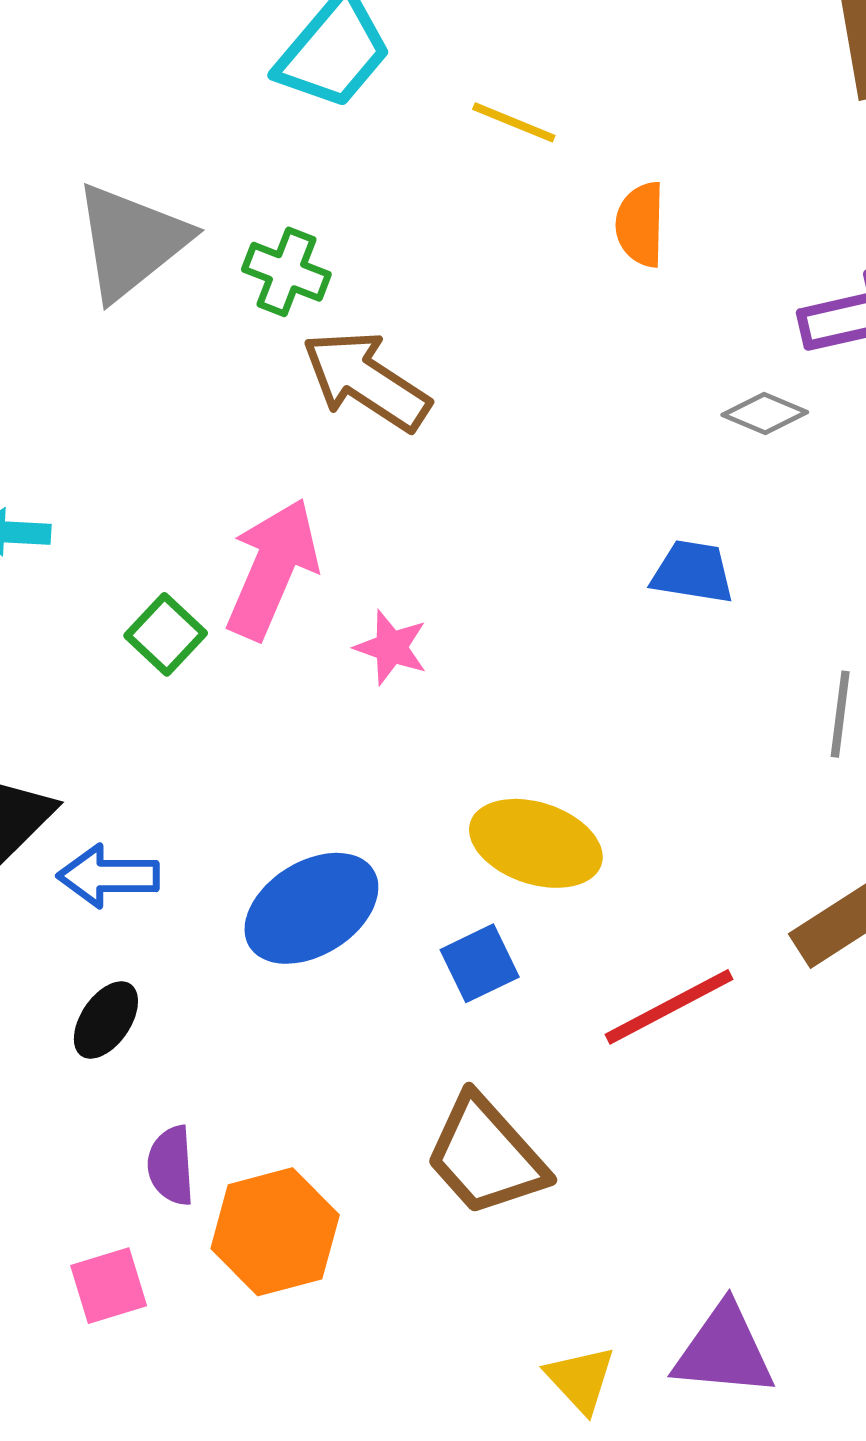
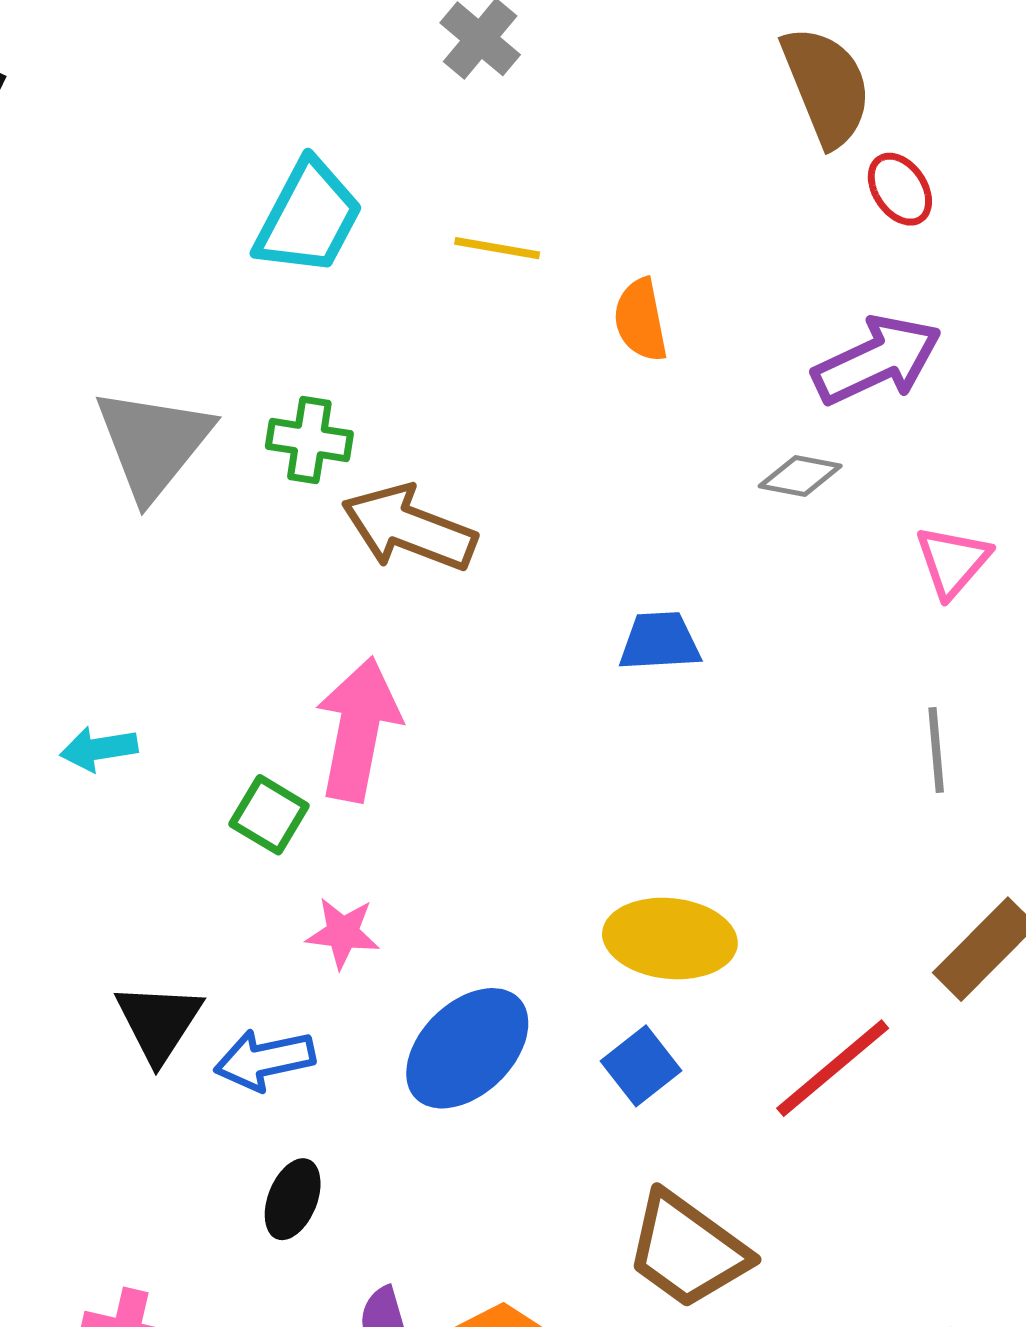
blue trapezoid: (693, 572) -> (660, 641), moved
pink star: (391, 647) -> (343, 933), moved

